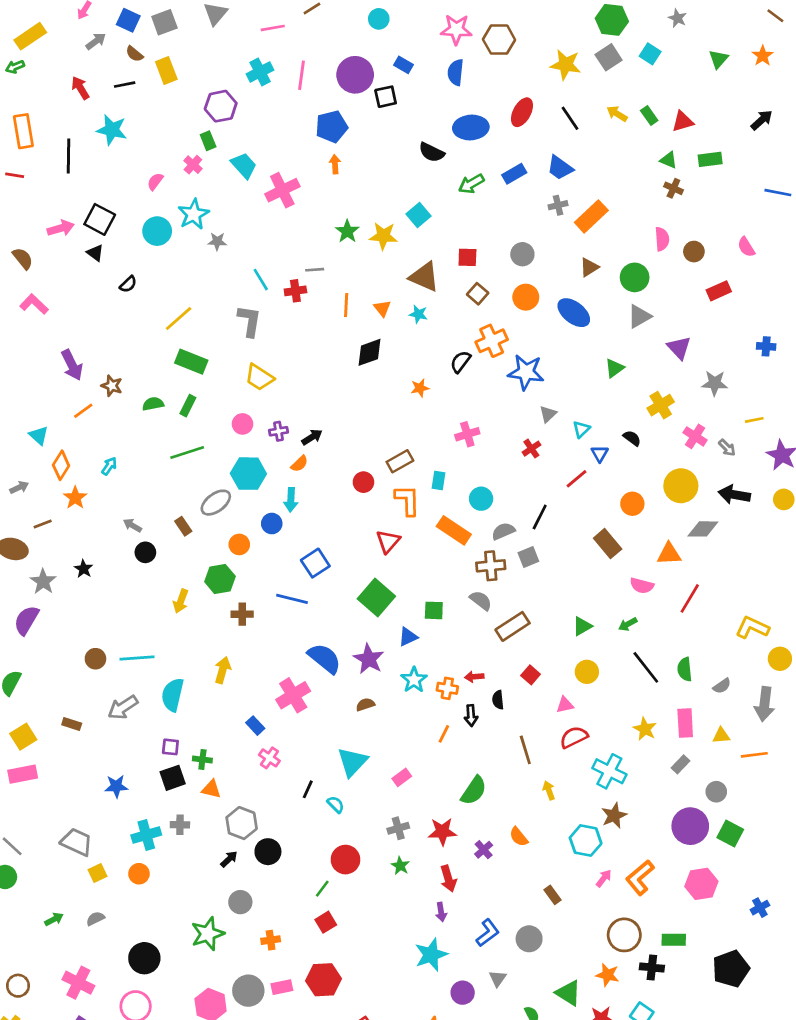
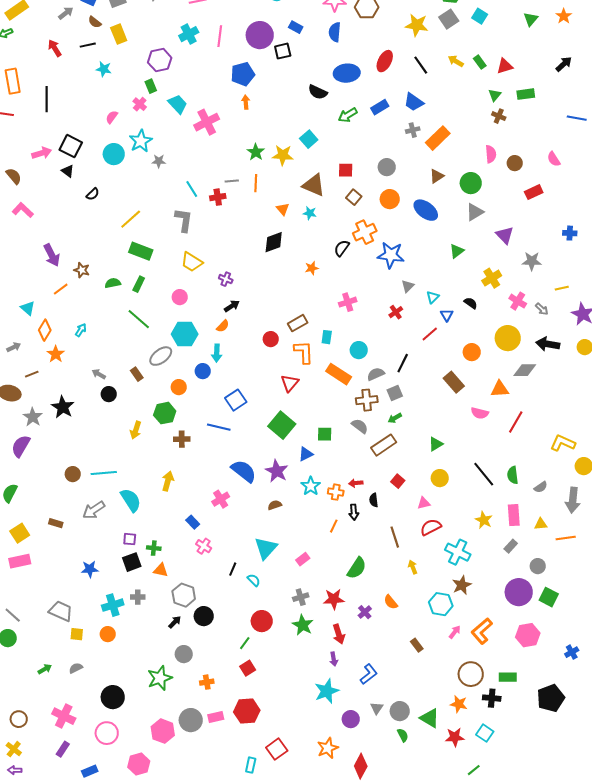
cyan star: (112, 130) -> (104, 69), moved, size x0.7
green triangle: (669, 160) -> (495, 95), turned 48
orange line: (346, 305) -> (256, 183), moved
purple cross: (279, 431) -> (226, 279), moved, turned 32
green line: (187, 453) -> (139, 319), turned 60
black star: (83, 569) -> (63, 407), size x1.6
green arrow: (628, 624) -> (395, 418), moved
cyan semicircle: (173, 695) -> (131, 500), turned 135
pink cross: (293, 695) -> (221, 499), size x0.7
green star: (400, 866) -> (303, 625), size x1.5
yellow square: (97, 873) -> (77, 634), turned 32
gray circle: (529, 939) -> (400, 711), moved

